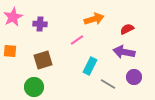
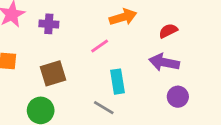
cyan rectangle: (90, 66) -> (117, 82), turned -36
gray line: (108, 84) -> (104, 108), moved

